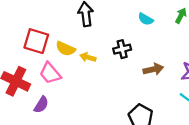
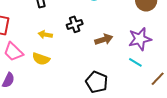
yellow semicircle: (65, 49) -> (41, 59), moved

